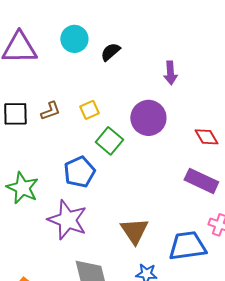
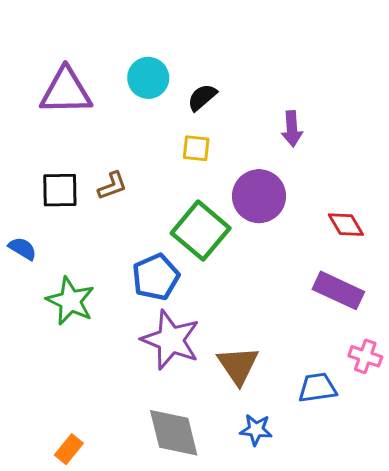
yellow square: (89, 110) -> (196, 148), moved, turned 30
green square: (109, 141) -> (201, 231), size x1.4
purple star: (67, 220) -> (171, 340), moved
blue trapezoid: (187, 246) -> (317, 388), size x0.7

